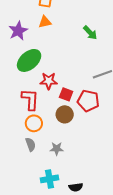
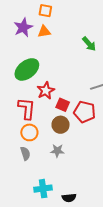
purple star: (18, 31) -> (23, 27), moved
red star: (49, 81) -> (46, 91), turned -30
gray star: (57, 149) -> (57, 151), moved

